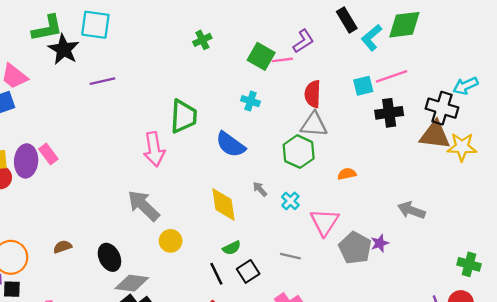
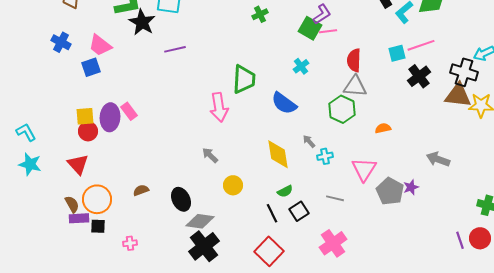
purple L-shape: (303, 41) -> (322, 14), moved
cyan cross: (250, 101) -> (301, 66), turned 35
black cross: (389, 113) -> (419, 76), turned -30
cyan cross: (290, 201) -> (325, 156), moved, turned 35
gray arrow: (144, 206) -> (210, 155), size x0.6

